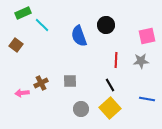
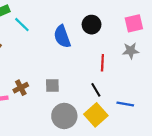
pink square: (147, 36) -> (134, 23), moved
gray star: (141, 61) -> (131, 51), moved
blue line: (147, 99) -> (125, 104), moved
gray circle: (81, 109) -> (64, 116), size x1.5

